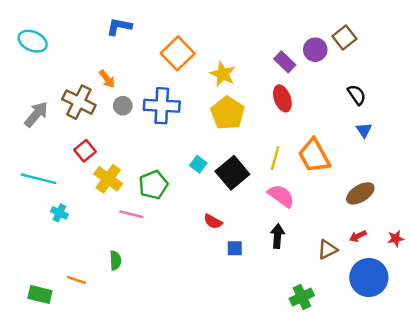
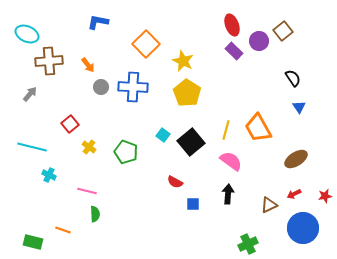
red ellipse: (282, 98) -> (232, 25), moved
brown cross: (79, 102) -> (49, 61), moved, turned -32
gray arrow: (36, 114) -> (30, 94), size x0.7
yellow cross: (108, 179) -> (89, 147), size x0.6
green pentagon: (153, 185) -> (126, 152), turned -30
pink line: (131, 214) -> (87, 191), moved

